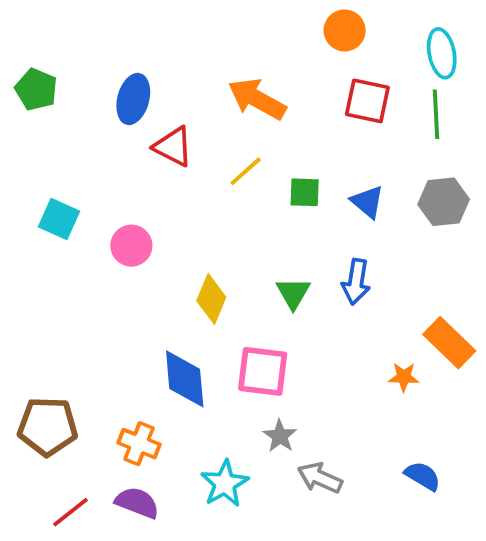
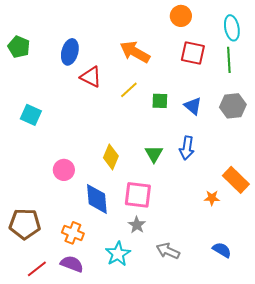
pink circle: (131, 246) -> (64, 170), moved
gray star: (280, 436) -> (137, 225), moved

